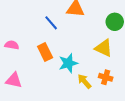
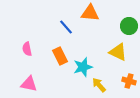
pink semicircle: (12, 45) -> (27, 49), turned -112
orange cross: (106, 77) -> (129, 81), moved

